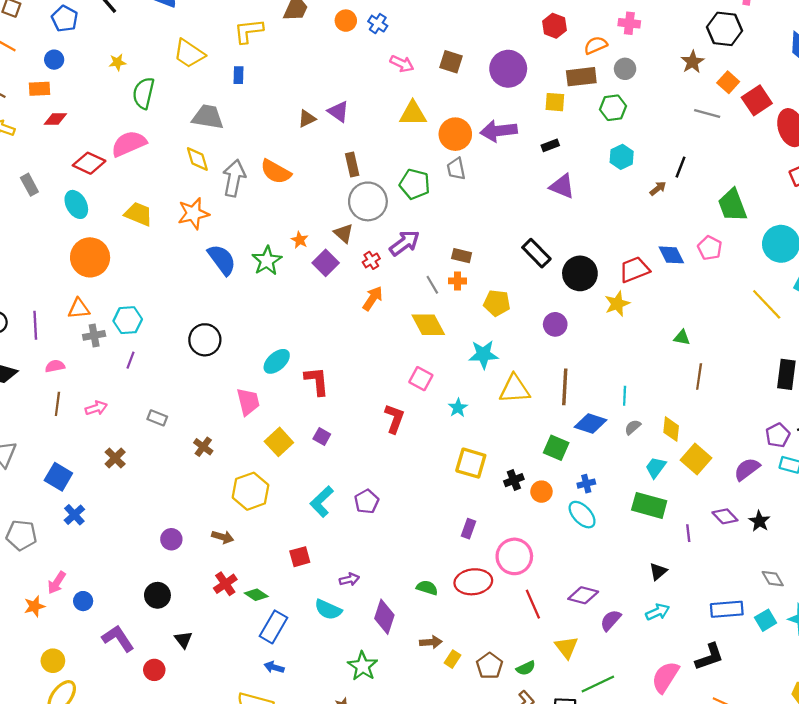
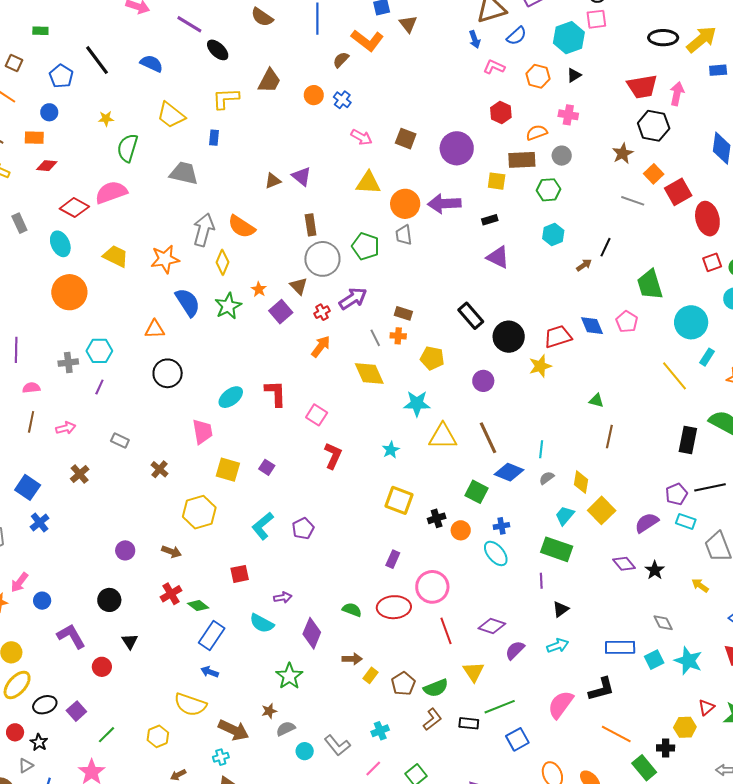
yellow diamond: (197, 159) -> (222, 262), moved, turned 35
orange triangle: (79, 309) -> (155, 329), moved
pink square: (421, 379) -> (317, 415), moved
red L-shape: (317, 381) -> (276, 393), moved
brown line: (565, 387) -> (488, 438), turned -32
yellow square: (279, 442) -> (228, 470), turned -35
purple line: (688, 533) -> (541, 581), moved
green semicircle: (526, 668) -> (436, 688), size x1.4

